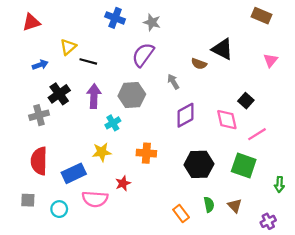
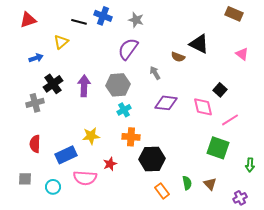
pink triangle: (270, 60) -> (242, 54), turned -32
black line: (88, 61) -> (79, 22), moved
purple diamond: (186, 115) -> (166, 103), turned 35
cyan cross: (113, 123) -> (124, 110), moved
red semicircle: (39, 161) -> (35, 144), size x0.7
black hexagon: (199, 164) -> (152, 159), moved

